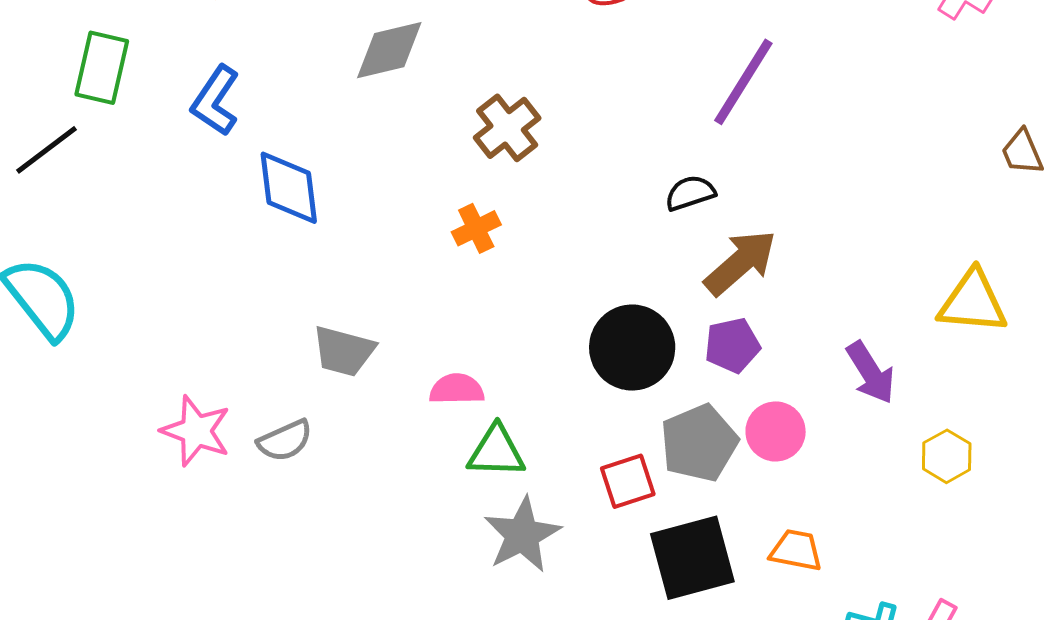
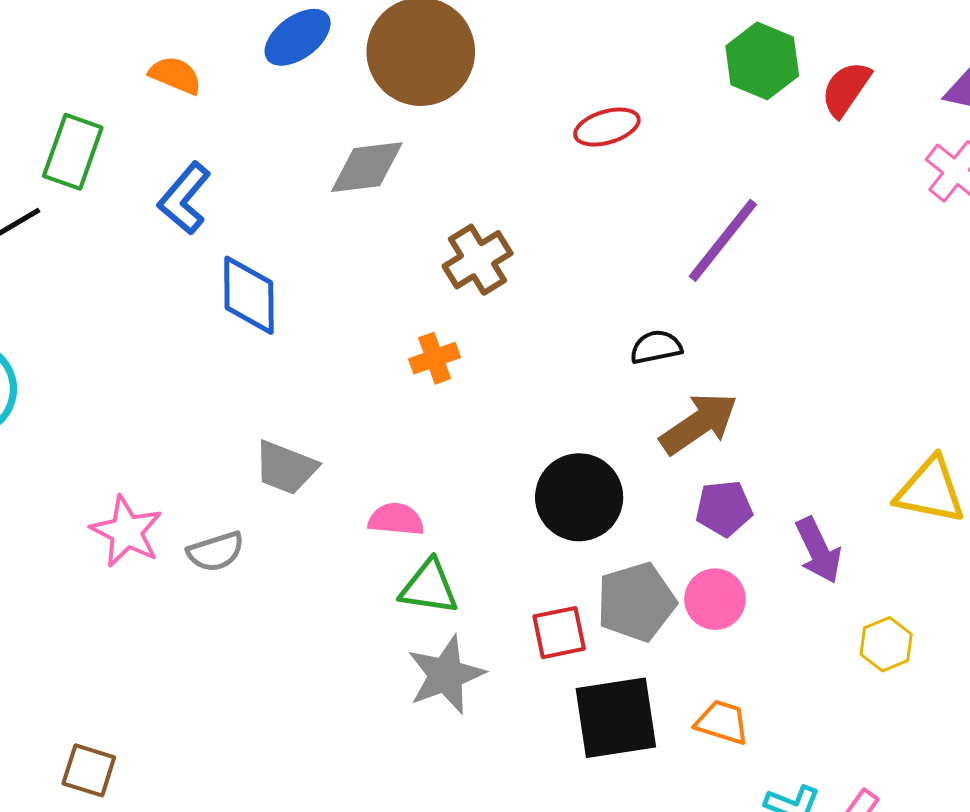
purple pentagon: (732, 345) -> (724, 508), moved

